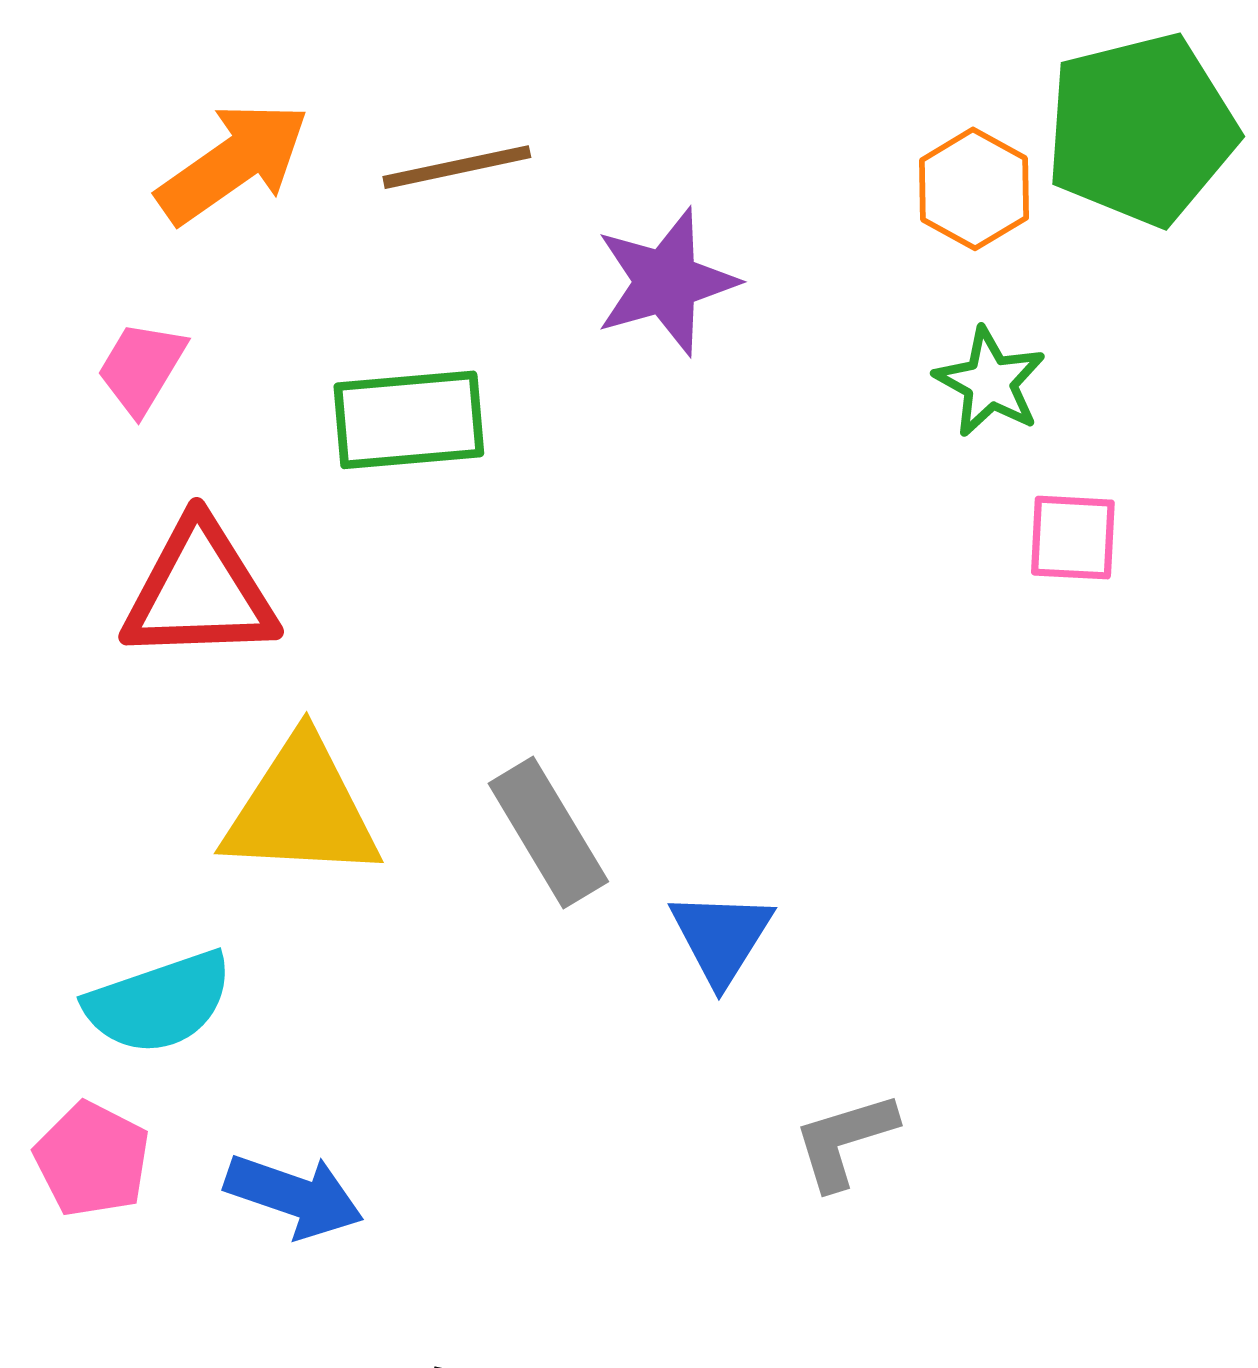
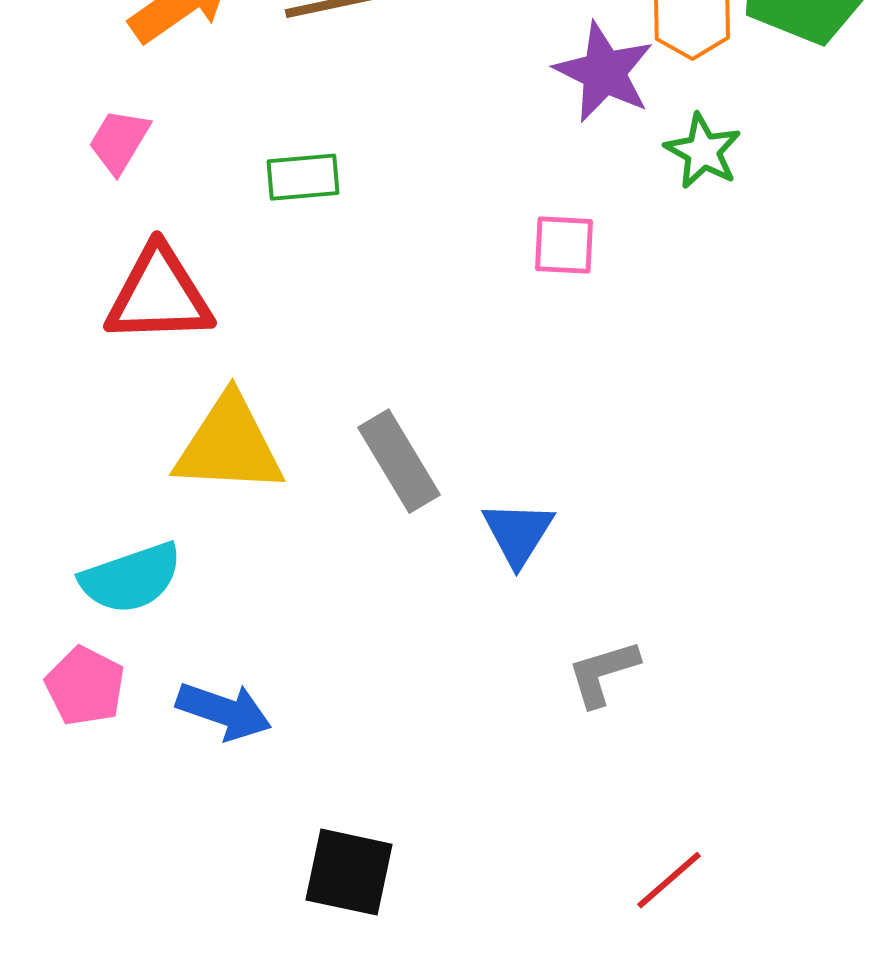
purple star: (666, 282) -> (604, 72), moved, turned -30
green rectangle: (409, 420) -> (303, 177), size x0.7
pink square: (1073, 538) -> (564, 245), moved

